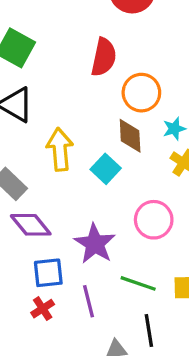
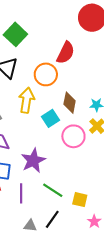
orange circle: (141, 93) -> (46, 74), moved
pink circle: (154, 220) -> (73, 136), moved
black line: (149, 331) -> (52, 219), turned 30

